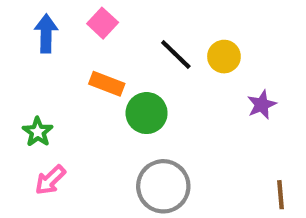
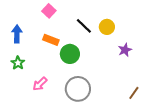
blue arrow: (46, 33) -> (17, 34), moved
pink arrow: (50, 180) -> (40, 84), moved
brown line: (281, 195) -> (134, 93), turned 40

